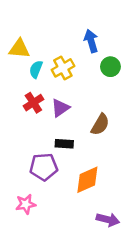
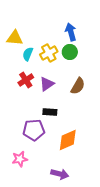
green circle: (110, 67) -> (70, 52), moved
brown semicircle: (100, 124) -> (78, 86), moved
purple arrow: (108, 220) -> (60, 174), moved

